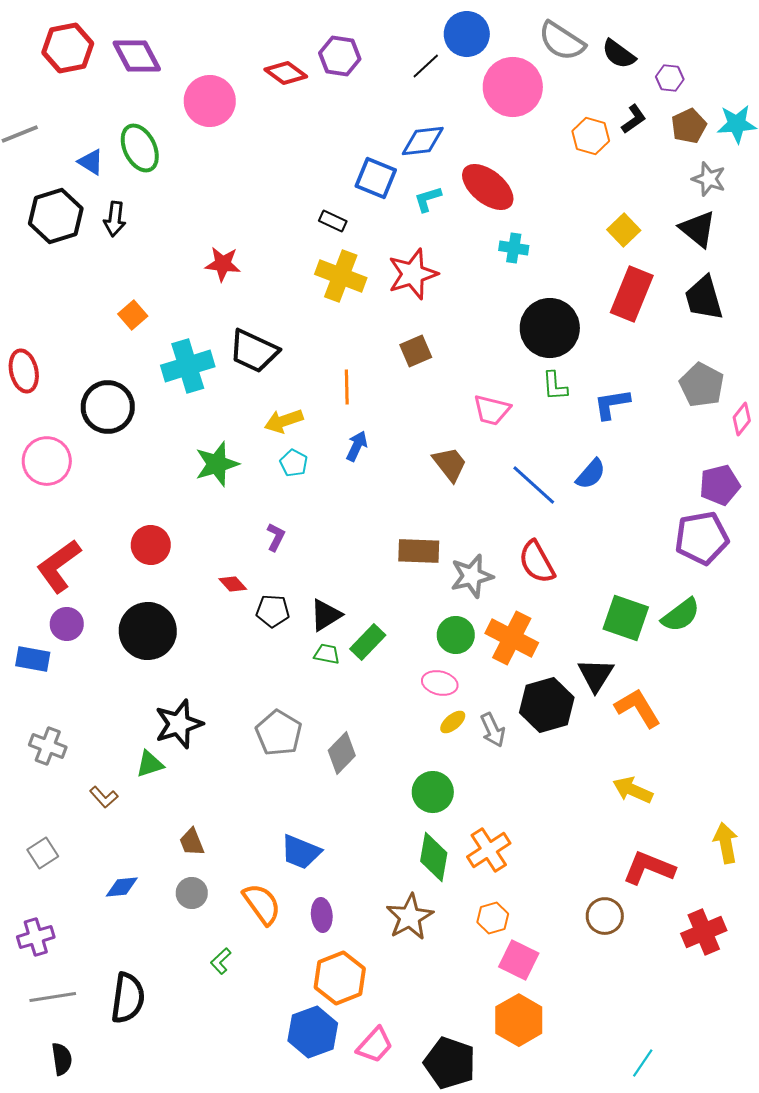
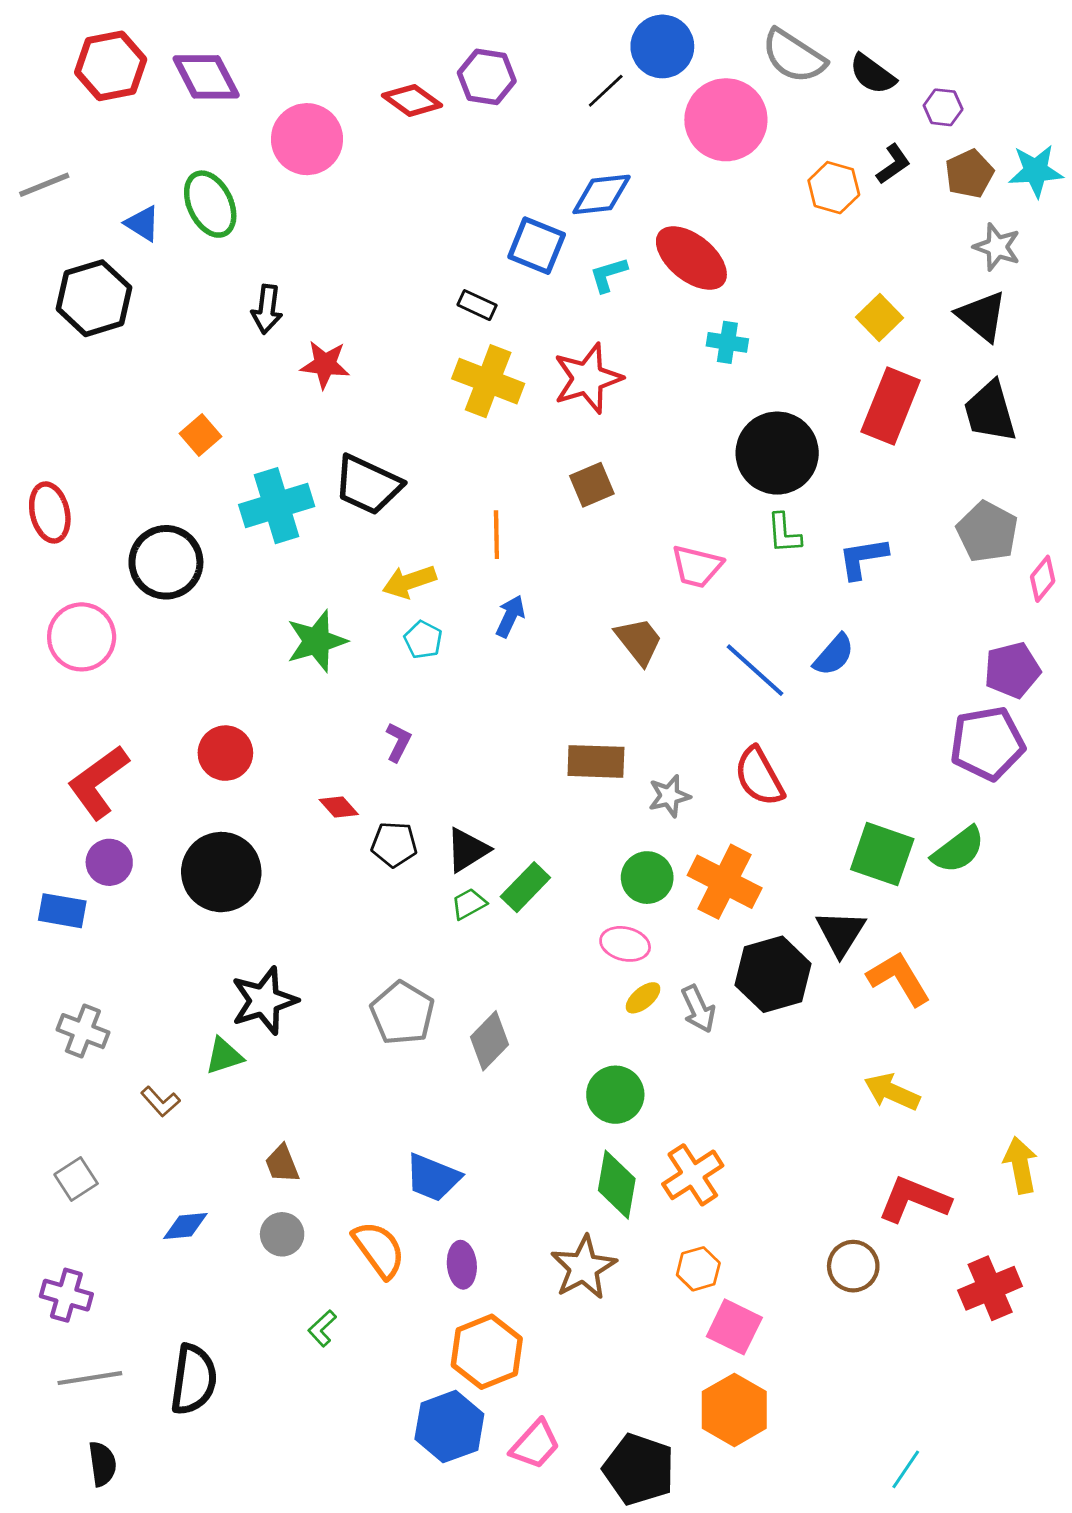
black arrow: (115, 219) -> (267, 309), moved
gray star: (472, 576) -> (669, 796), size x0.7
green trapezoid: (327, 654) -> (469, 904), turned -40
purple cross: (36, 937) -> (66, 1295), turned 33

